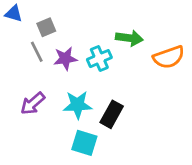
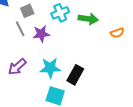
orange semicircle: (169, 57) -> (117, 33), size x0.6
cyan cross: (99, 59) -> (60, 13), moved

